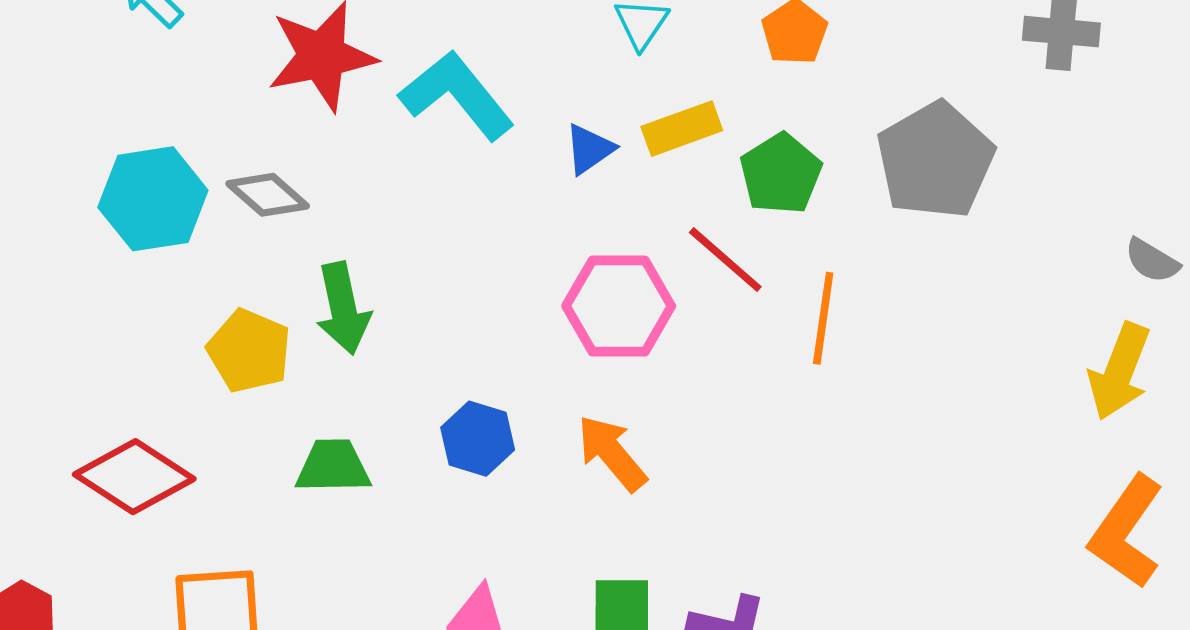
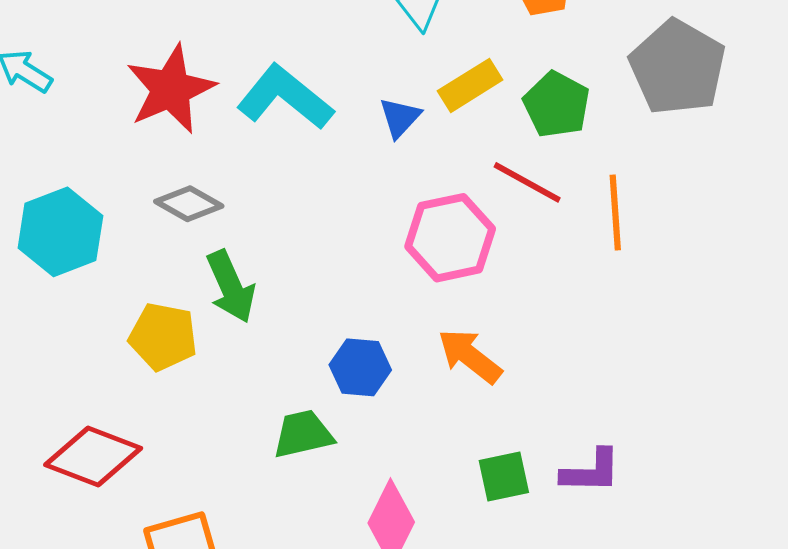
gray diamond: (268, 195) -> (189, 204), moved
green trapezoid: (333, 466) -> (303, 434), moved

